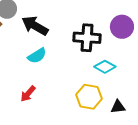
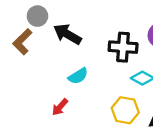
cyan semicircle: (37, 56) -> (78, 76), moved

